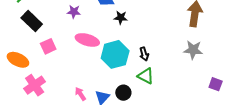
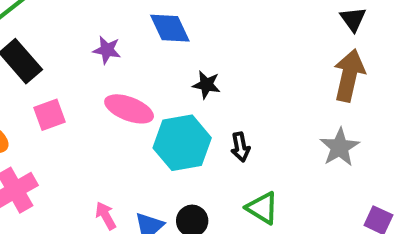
black star: (121, 18) -> (206, 85), moved
gray star: (193, 50) -> (340, 147), turned 30
green triangle: (146, 76) -> (262, 208), moved

